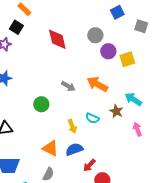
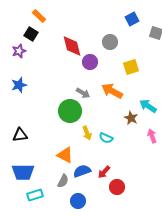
purple circle: (108, 51) -> (90, 62), moved
yellow square: (127, 59) -> (131, 67), moved
green circle: (41, 104) -> (70, 111), moved, size x1.5
cyan semicircle: (92, 118) -> (106, 138), moved
blue semicircle: (74, 149) -> (82, 171), moved

